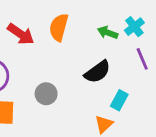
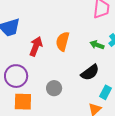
red arrow: (21, 34) -> (36, 46), turned -102

